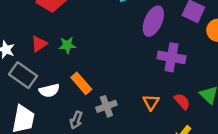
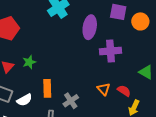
orange rectangle: (81, 83) -> (47, 88), turned 54
red semicircle: (182, 101) -> (124, 91), moved

